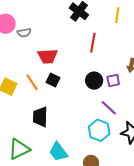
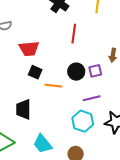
orange line: (32, 82) -> (53, 86), moved, turned -48
purple line: (109, 108) -> (92, 98), turned -54

